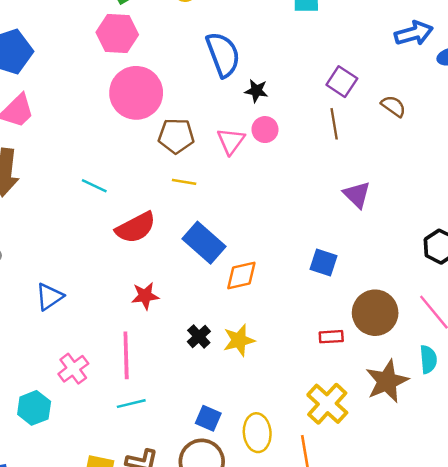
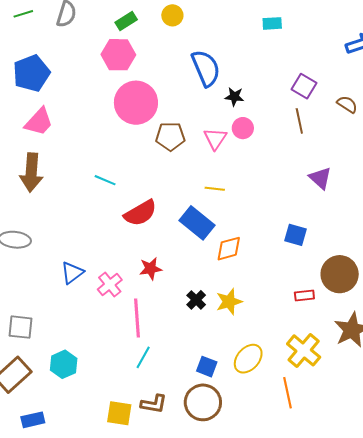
yellow line: (184, 182) -> (215, 189), moved
pink cross: (73, 369) -> (110, 285), moved
cyan line: (131, 404) -> (143, 357), turned -45
yellow ellipse: (257, 433) -> (248, 359), moved, turned 48

